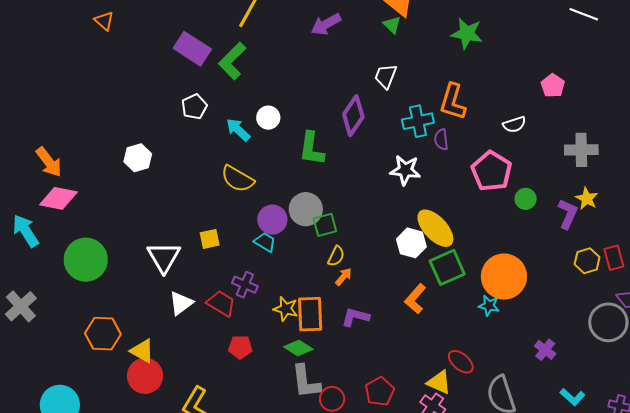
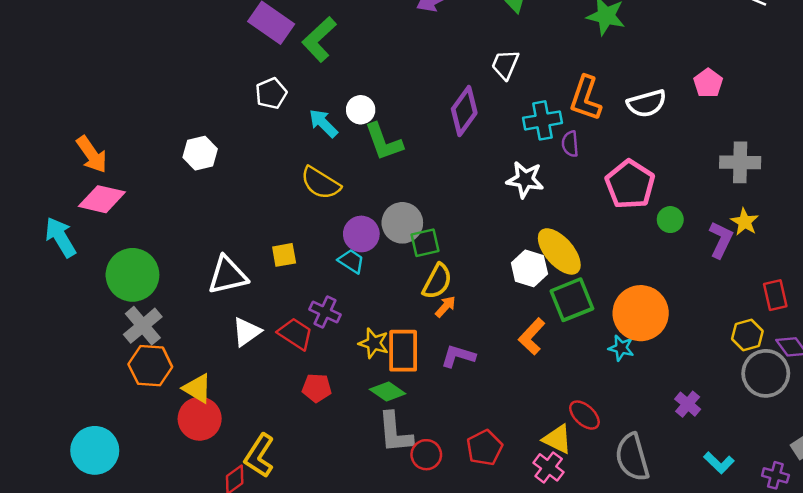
white semicircle: (514, 124) -> (647, 103), moved, size x1.4
green L-shape: (312, 149) -> (384, 142), moved, turned -30
yellow semicircle: (336, 256) -> (437, 281), size x1.4
white triangle: (164, 257) -> (228, 275), turned 45
yellow hexagon: (587, 261) -> (747, 335), moved
gray cross: (21, 306) -> (143, 326), moved

